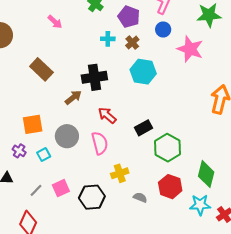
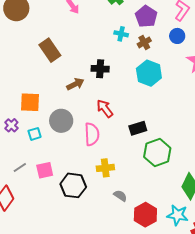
black cross: (94, 77) -> (100, 69), size x0.7
red hexagon: (170, 187) -> (145, 215), moved

